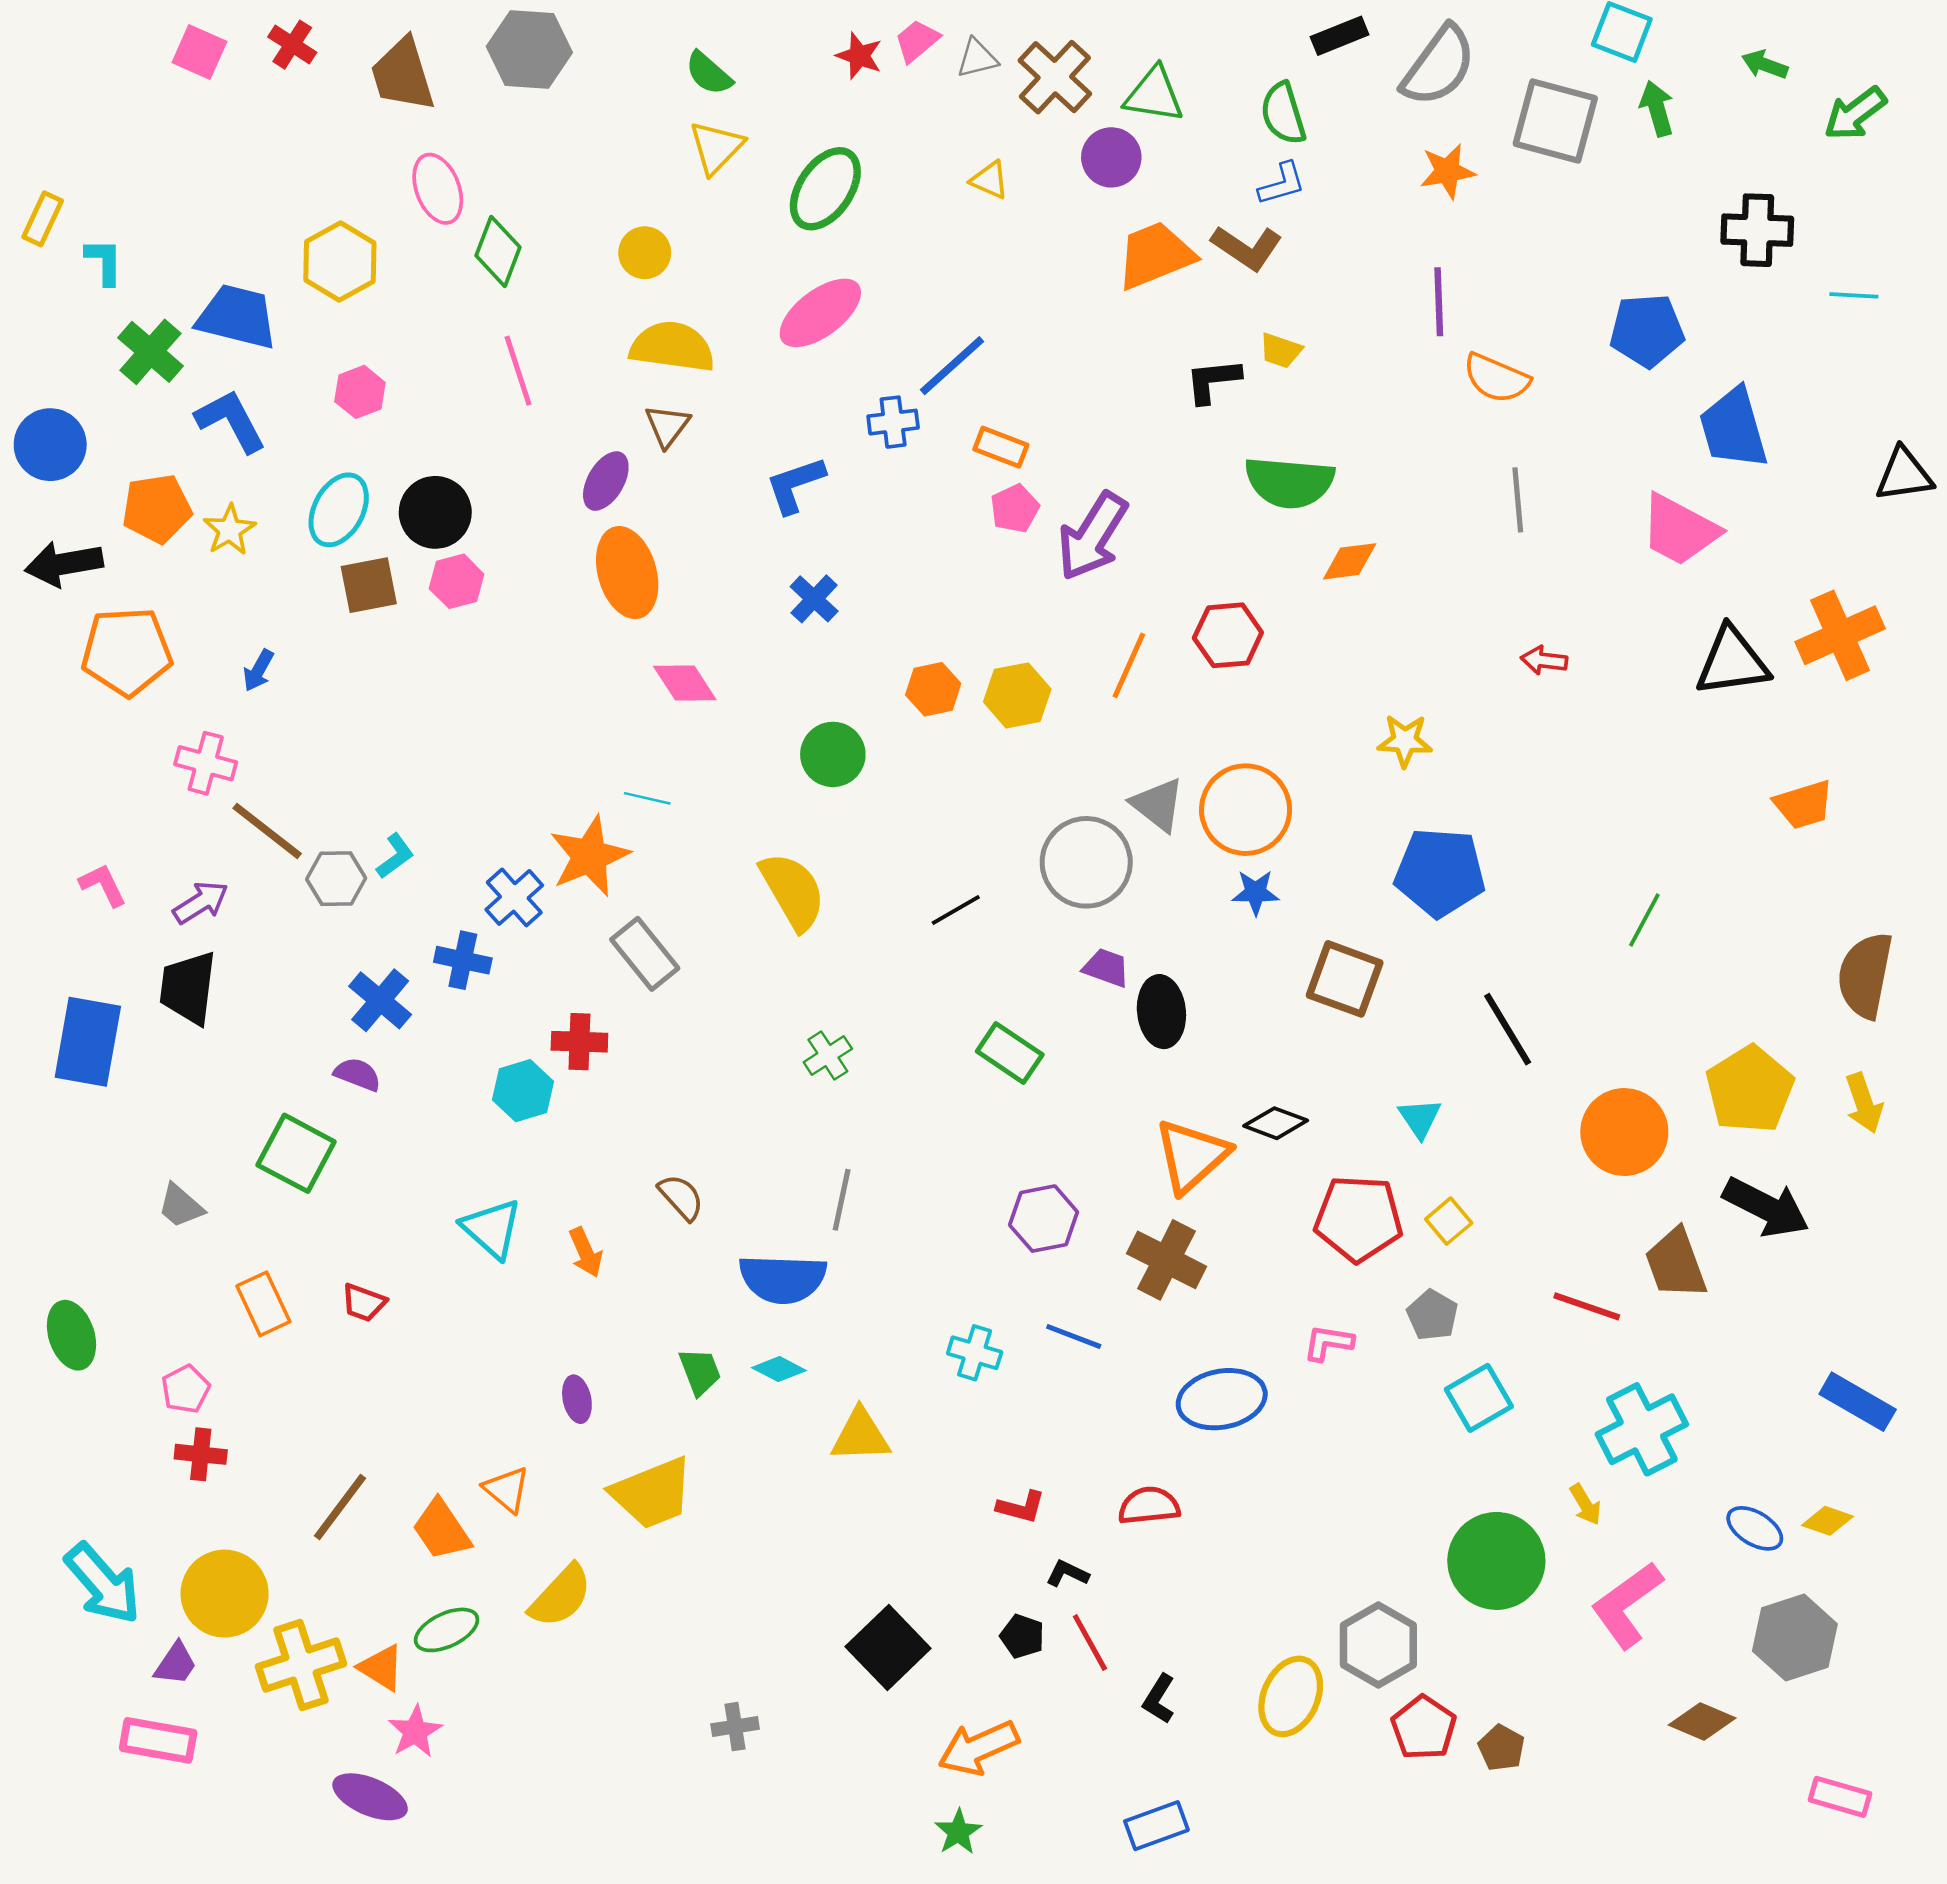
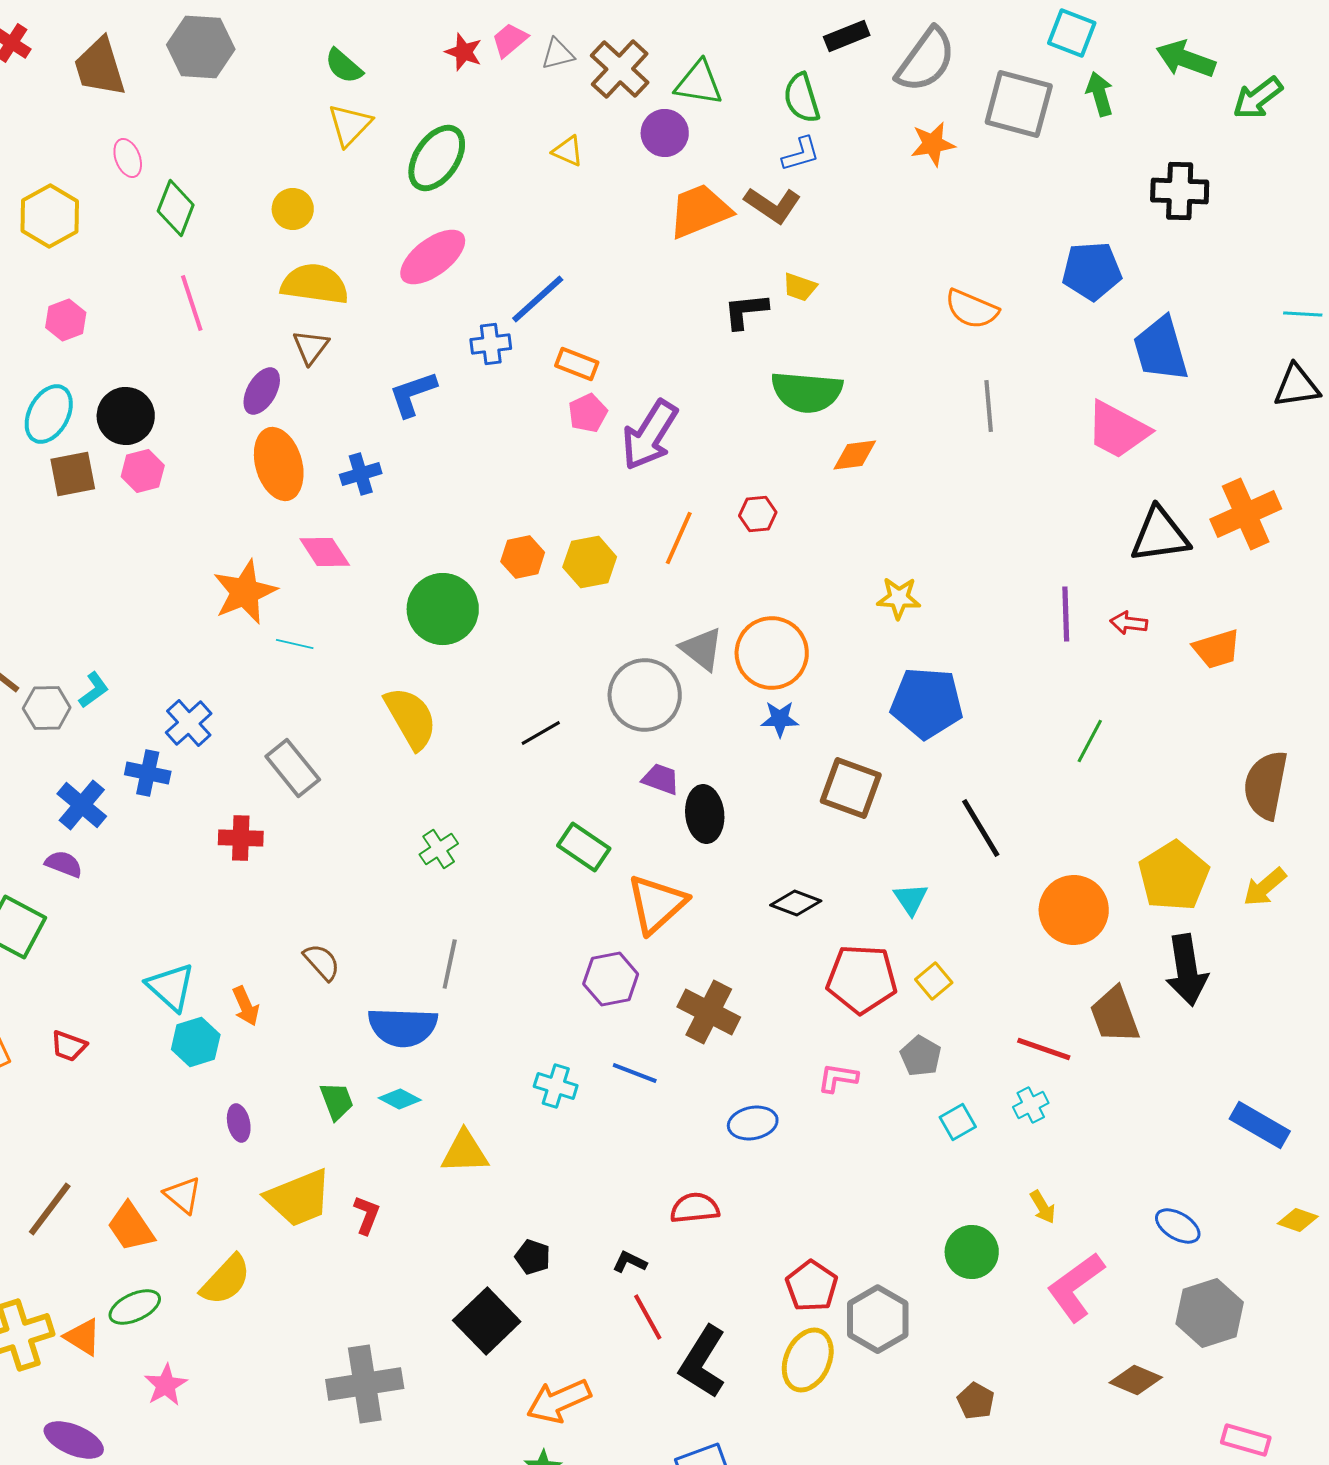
green arrow: (1765, 65) -> (1186, 59), size x1.6
pink ellipse: (438, 189) -> (128, 158), size x0.7
cyan line: (1854, 295) -> (1303, 314), moved
purple line: (1439, 302) -> (1066, 614), moved
blue cross: (814, 599) -> (361, 474), moved, turned 30
red hexagon: (1228, 635) -> (758, 514), size x0.7
red arrow: (1544, 660) -> (1129, 623), moved
green circle: (833, 754) -> (443, 609), size x1.4
orange star: (590, 856) -> (245, 592), moved
cyan hexagon: (523, 1091) -> (196, 1042), moved
yellow arrow: (1864, 1103) -> (1265, 887), turned 69
orange triangle: (1192, 1156) -> (657, 904), moved
black arrow: (1766, 1207) -> (1187, 970), turned 54
cyan square: (1479, 1398) -> (958, 1122), size x0.7
blue ellipse: (1222, 1399) -> (753, 1123), size x0.7
cyan cross: (1642, 1429) -> (1031, 1105), moved, size x0.5
red L-shape: (1021, 1507) -> (367, 1215), moved, turned -84
yellow diamond: (1828, 1521) -> (1298, 1220), moved
green circle: (1496, 1561) -> (972, 1252), size x0.7
black pentagon: (1022, 1636) -> (533, 1257), moved
black L-shape: (1159, 1699) -> (703, 1362), size x1.8
gray cross: (735, 1727) -> (365, 1384), size x2.0
red pentagon: (1424, 1728) -> (812, 1286), moved
pink star: (415, 1732) -> (166, 1385), moved

